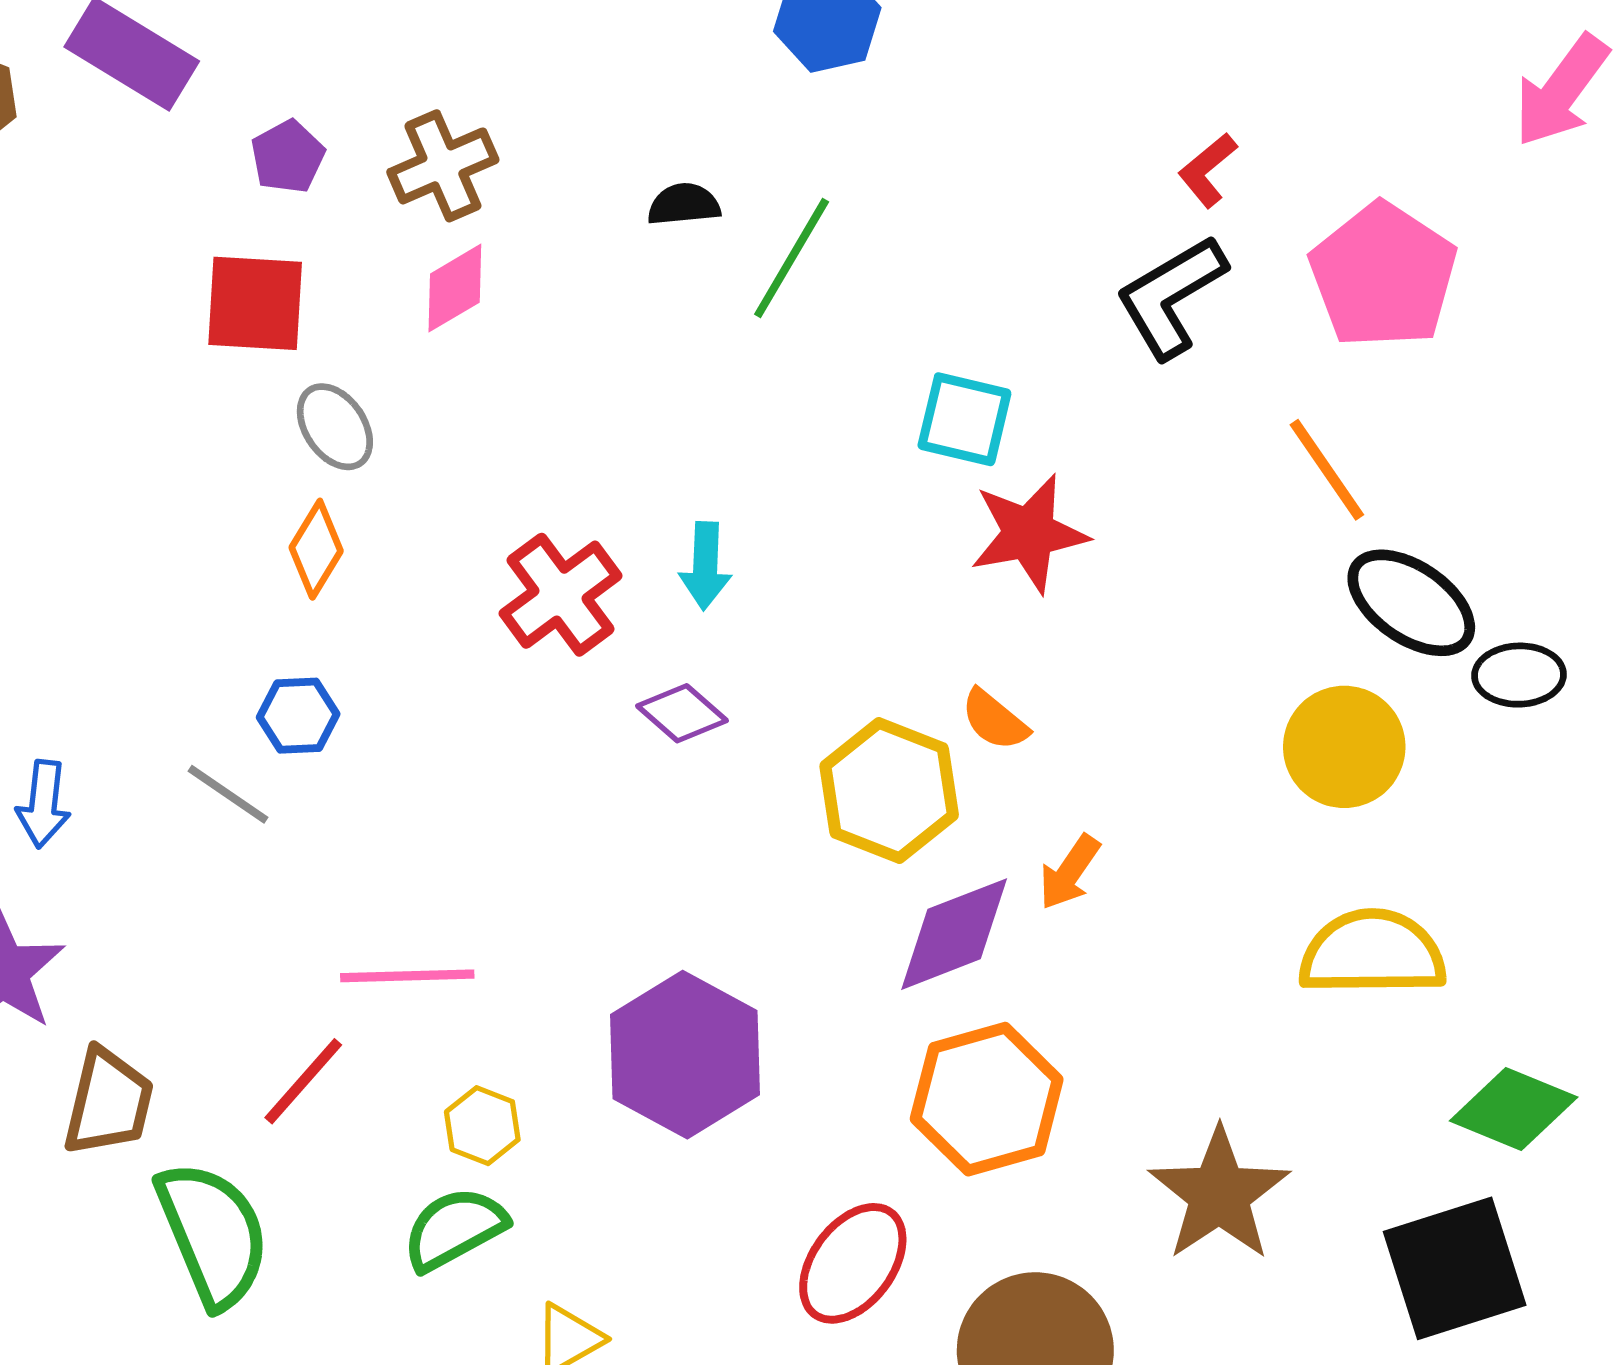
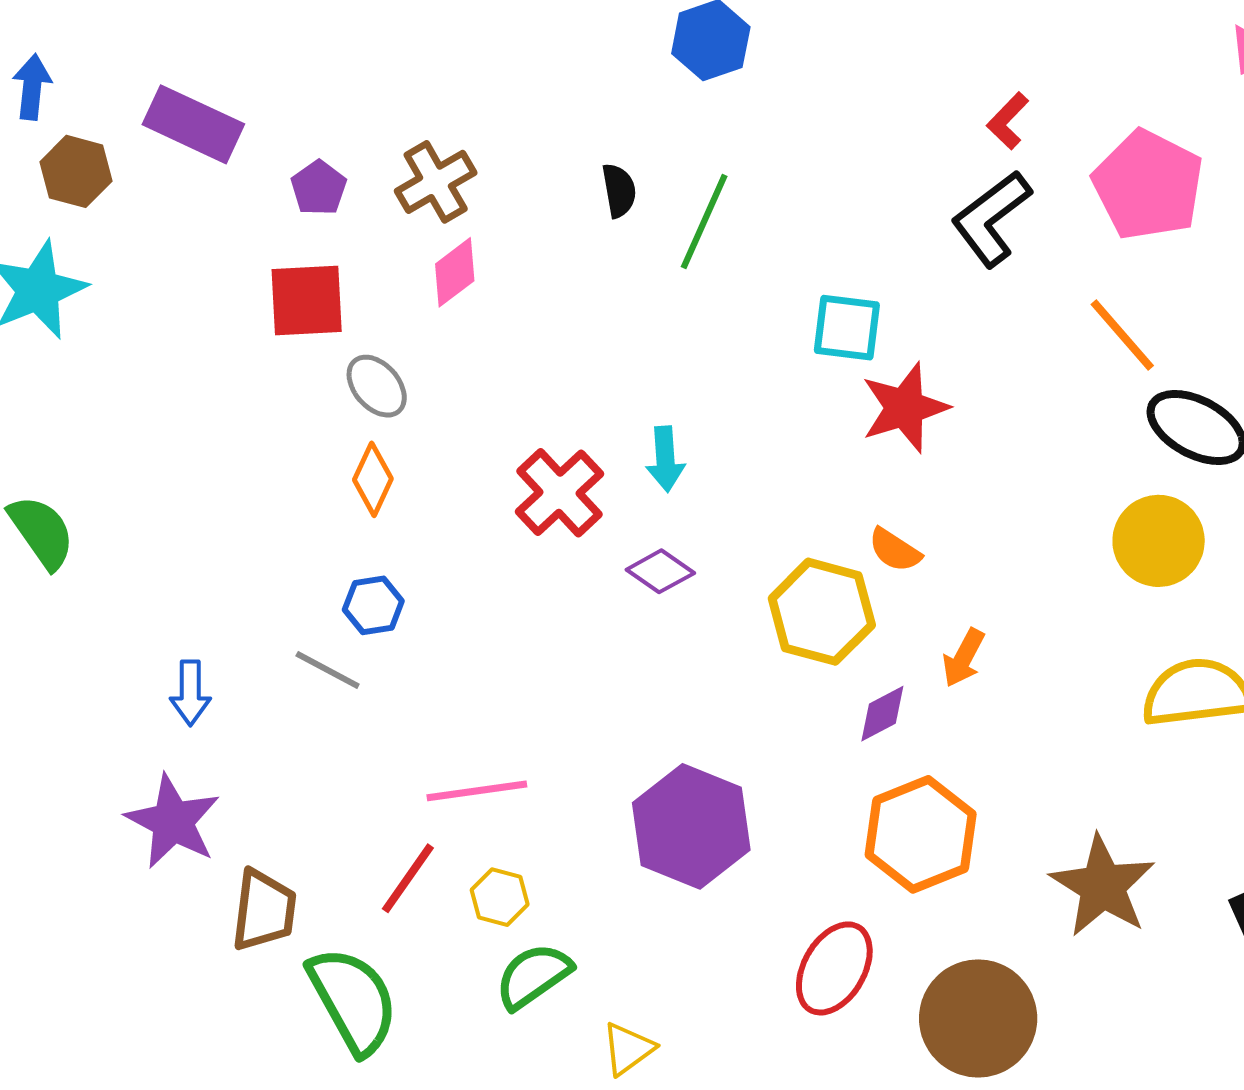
black semicircle: (684, 204) -> (619, 191), turned 92
purple diamond: (954, 934) -> (882, 714), size x0.6
yellow hexagon: (482, 1126) -> (500, 897), moved

